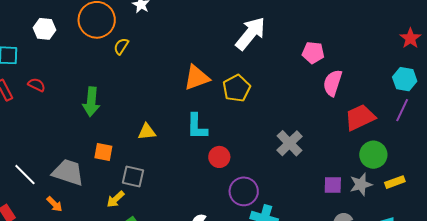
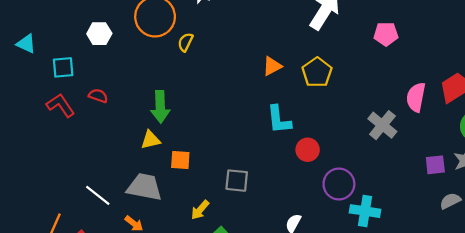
pink pentagon: (313, 53) -> (386, 34), moved
orange triangle: (197, 78) -> (272, 66), size x0.7
pink semicircle: (333, 83) -> (416, 97), moved
yellow triangle: (147, 132) -> (151, 140), moved
gray square: (133, 176) -> (237, 181), moved

